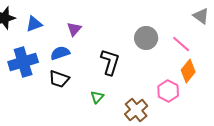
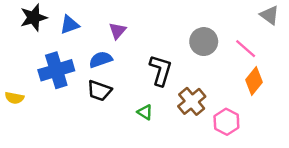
pink hexagon: (168, 91) -> (226, 122), moved
green triangle: (97, 97) -> (145, 112), turned -40
brown cross: (136, 110) -> (192, 101), moved

